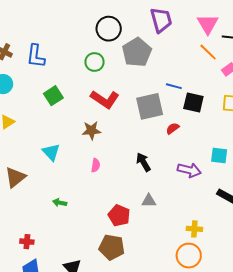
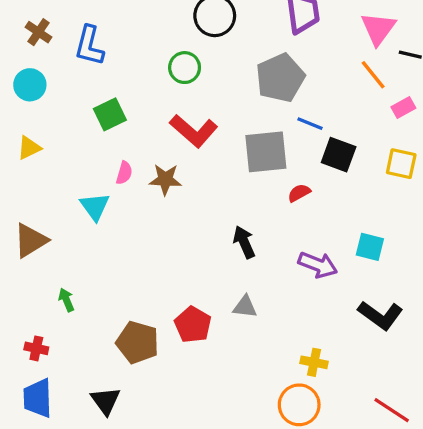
gray pentagon: (137, 52) -> (280, 78), moved
pink semicircle: (96, 165) -> (124, 173), moved
green arrow: (60, 203) -> (66, 300), moved, turned 48
brown pentagon: (112, 247) -> (138, 342), moved

